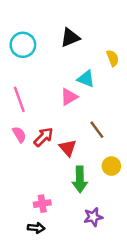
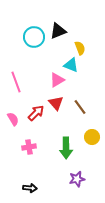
cyan circle: (23, 45) -> (34, 37), moved
yellow semicircle: (113, 58) -> (80, 48), moved
pink semicircle: (19, 135) -> (13, 119), moved
red triangle: (68, 148) -> (56, 103), moved
pink cross: (42, 204) -> (29, 147), moved

